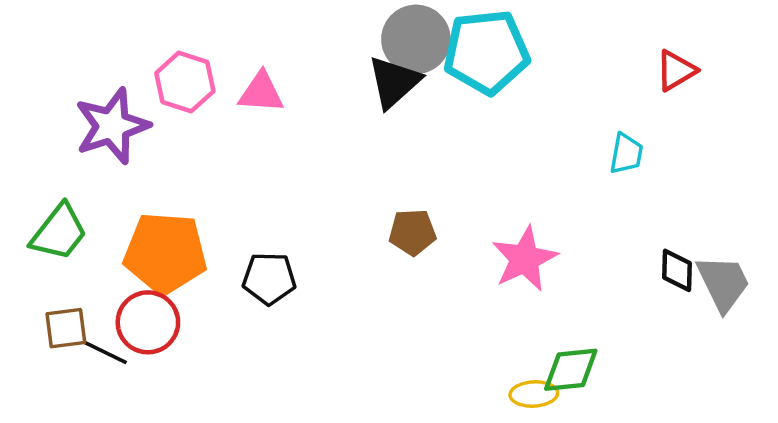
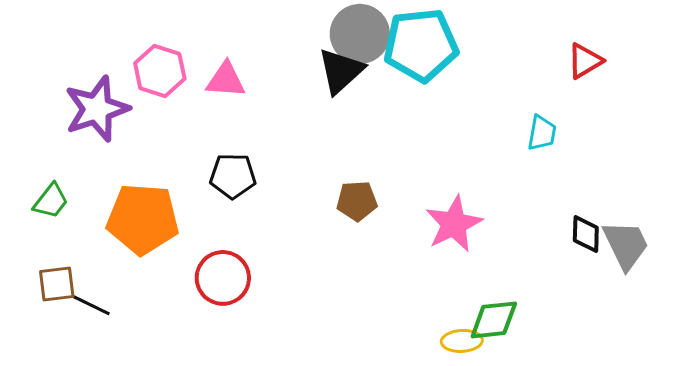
green trapezoid: (59, 232) -> (51, 201), size x0.7
black pentagon: (269, 278) -> (233, 176), moved
red circle: (148, 322) -> (223, 278), moved

